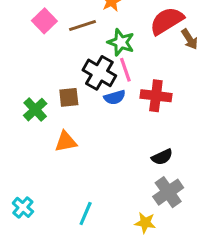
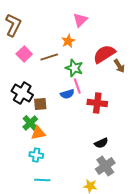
black cross: (99, 73) -> (22, 93), moved
blue semicircle: (115, 97) -> (67, 94), moved
green cross: (35, 110) -> (30, 123), moved
cyan cross: (23, 207) -> (36, 155), moved, turned -32
cyan line: (86, 213) -> (42, 180), moved, turned 70

